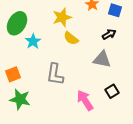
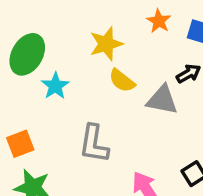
gray triangle: (102, 59) -> (162, 100), moved

